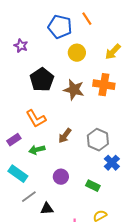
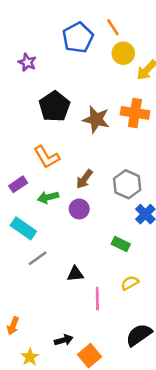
blue pentagon: (60, 27) -> (78, 38), turned 30
yellow circle: (77, 53) -> (123, 53), moved
purple circle: (61, 177) -> (79, 209), moved
black triangle: (47, 209) -> (75, 274), moved

